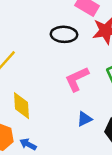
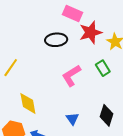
blue triangle: (84, 119) -> (72, 119), moved, turned -32

